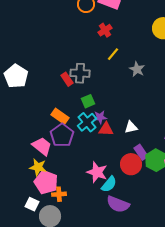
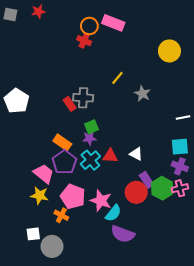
red cross: (105, 30) -> (84, 41), moved, turned -32
purple star: (100, 117) -> (89, 138), moved
cyan cross: (87, 122) -> (90, 160), moved
white triangle: (131, 127) -> (136, 154), turned 40
pink pentagon: (46, 182) -> (73, 197), moved
orange cross: (59, 194) -> (61, 215), moved, turned 32
white square: (32, 204) -> (33, 234), turned -32

